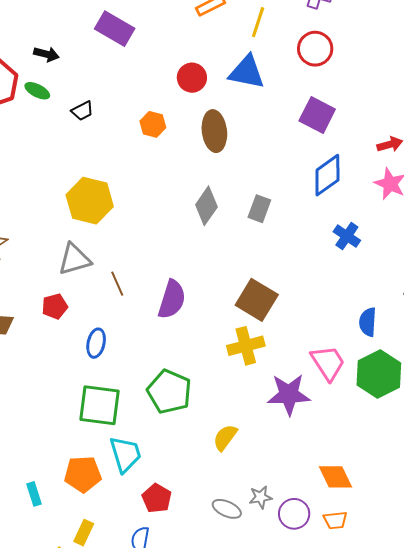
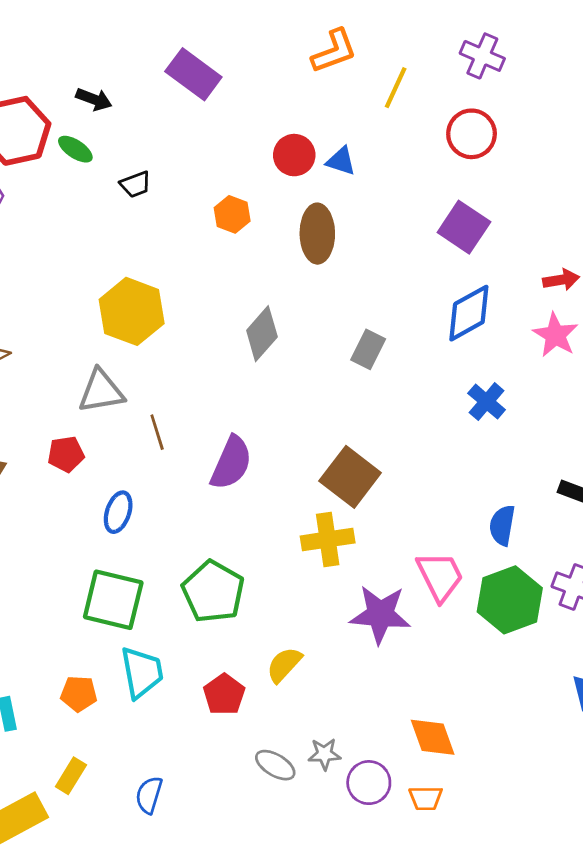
blue triangle: (247, 72) -> (341, 161), moved, size x0.6
gray diamond: (206, 206) -> (262, 334), moved
orange pentagon: (83, 474) -> (79, 694), size x0.7
red pentagon: (157, 498) -> (224, 694), moved

